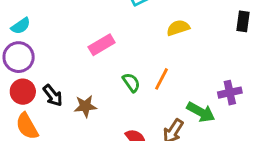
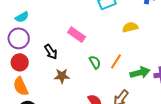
pink rectangle: (102, 45) -> (77, 35), turned 60
black arrow: (53, 95) -> (51, 52), moved
green arrow: (201, 112) -> (140, 73), moved, turned -48

